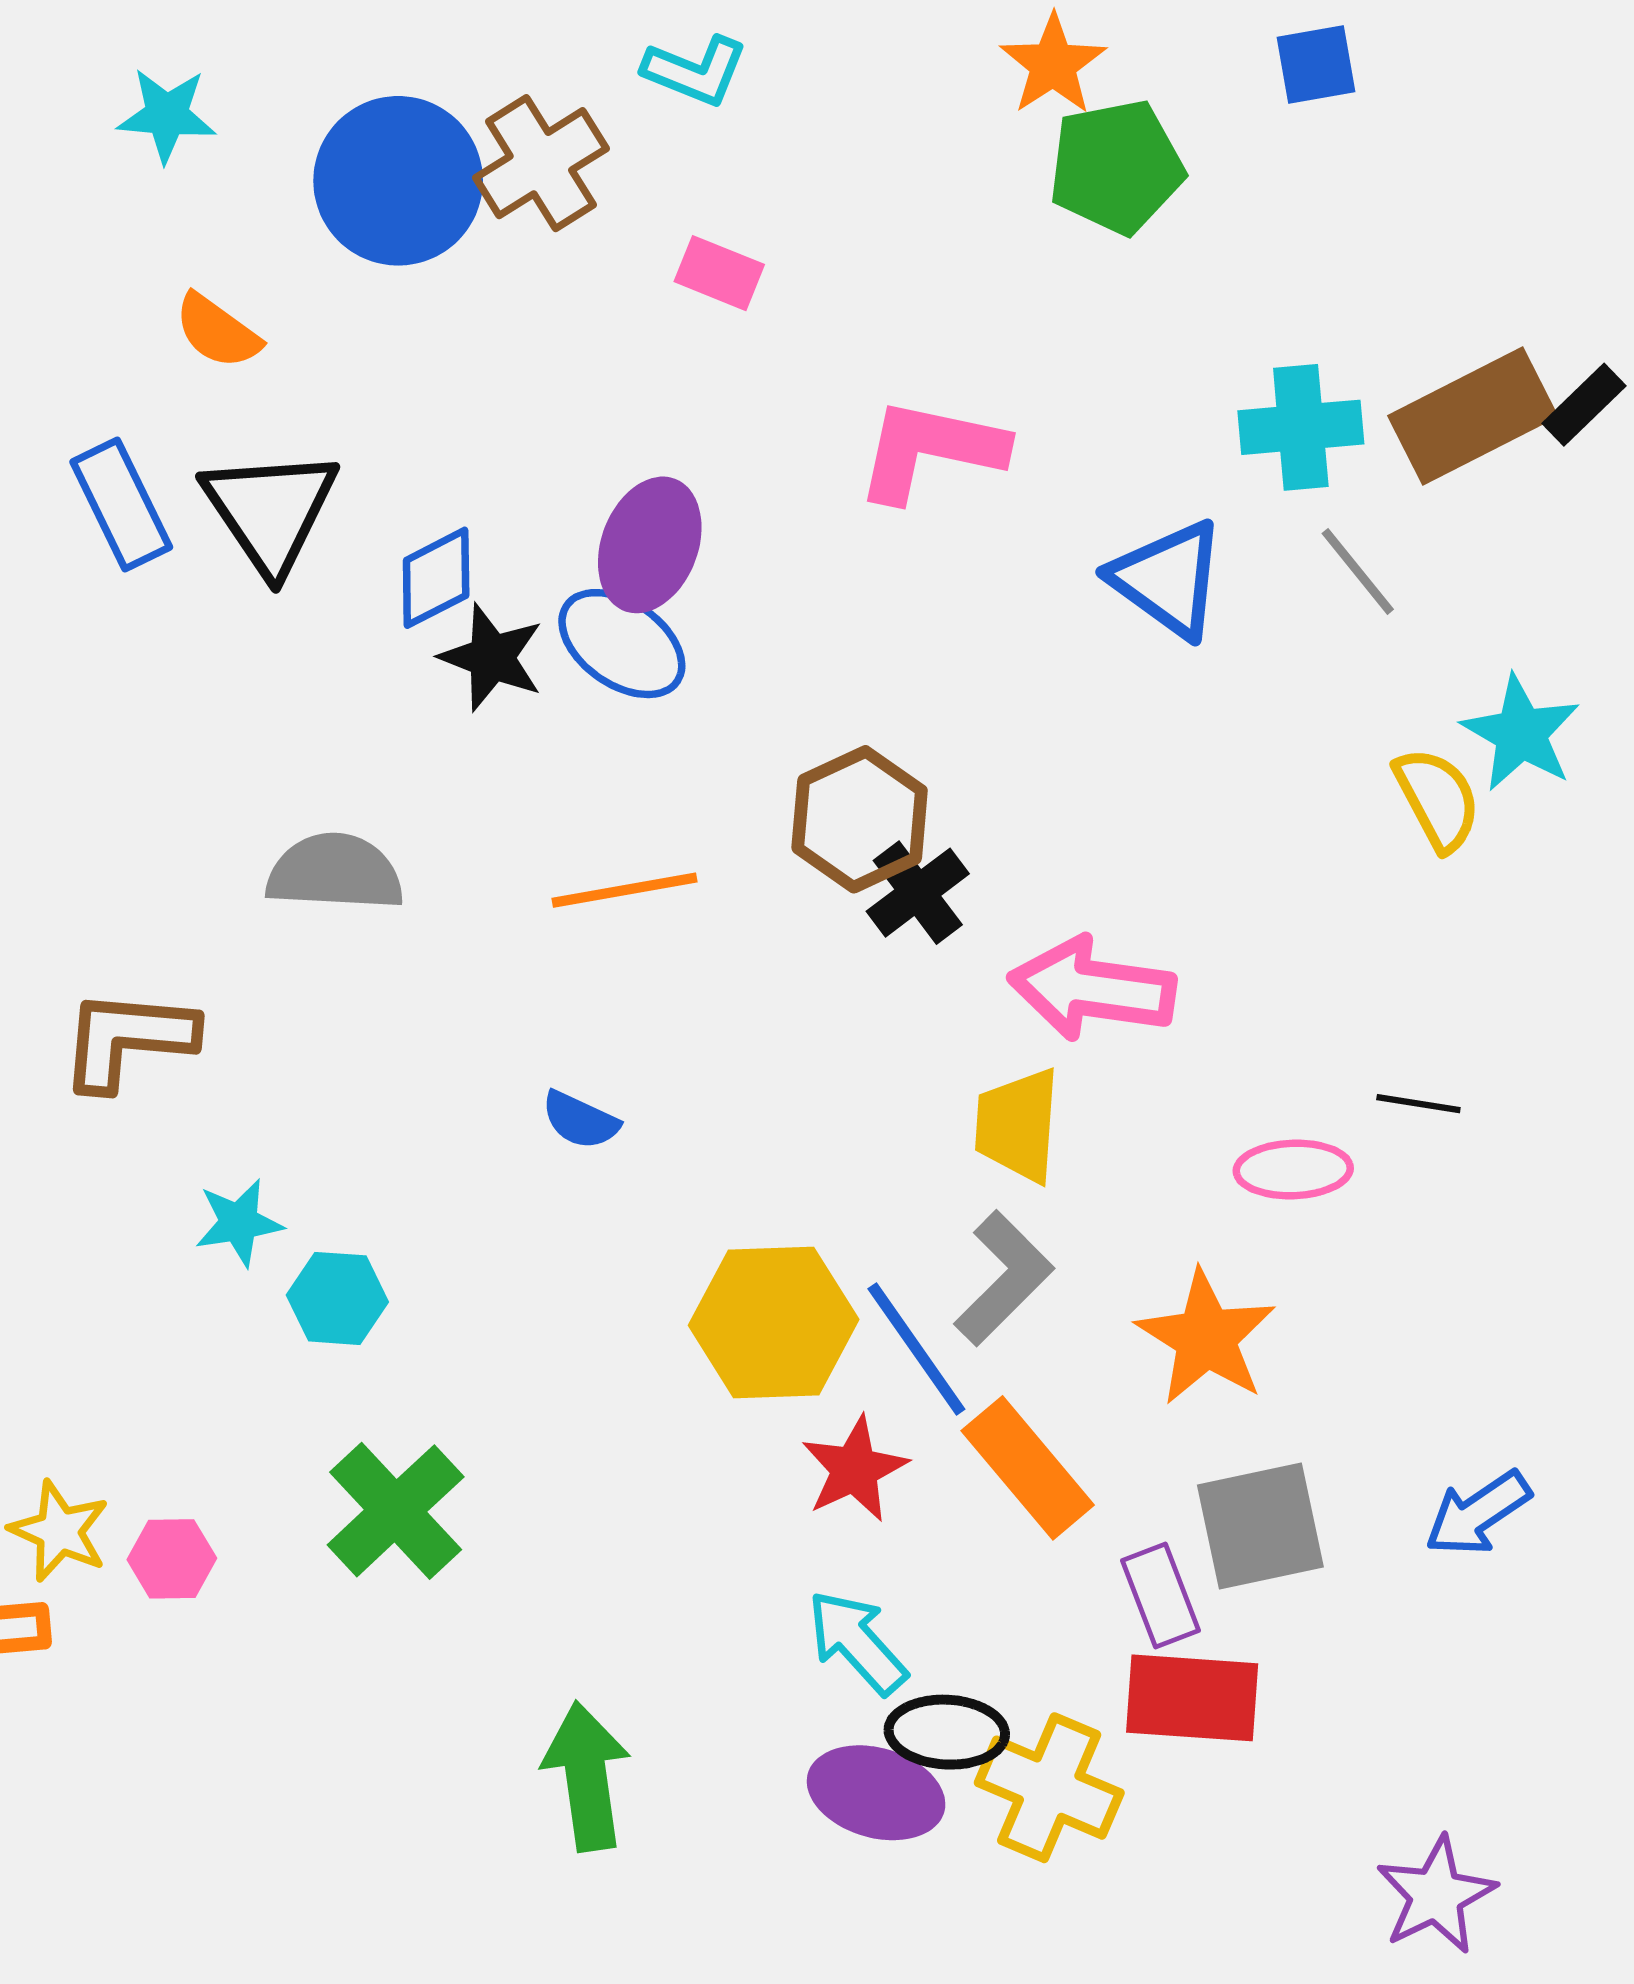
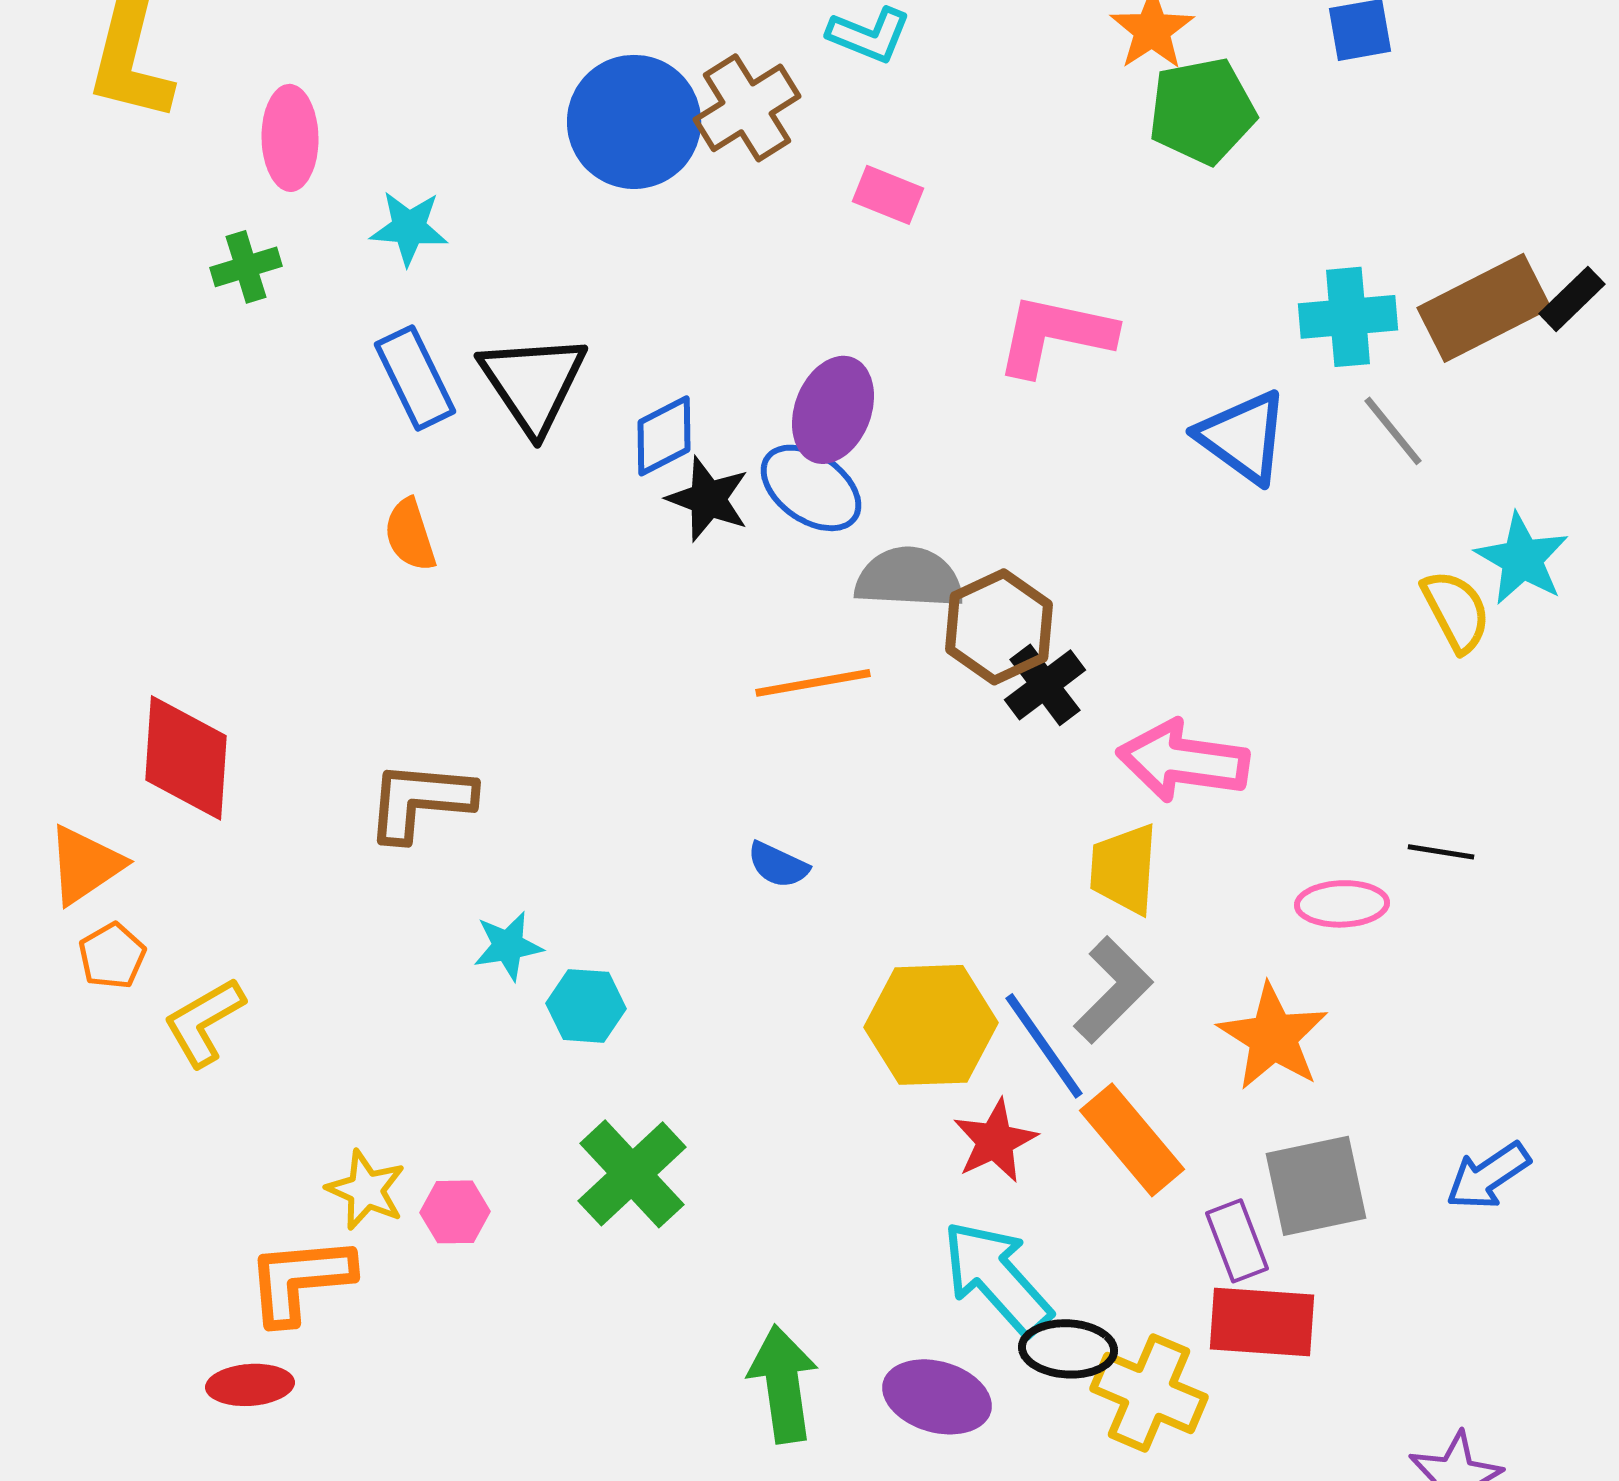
cyan star: (167, 115) -> (409, 228), moved
orange semicircle: (217, 331) -> (410, 535), moved, turned 36
gray semicircle: (335, 872) -> (909, 578), moved
cyan arrow: (857, 1642) -> (997, 1278), size x1.4
purple ellipse: (876, 1793) -> (937, 1397), moved

